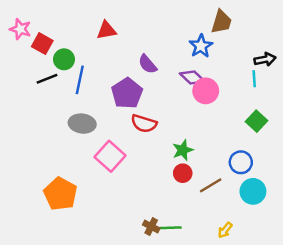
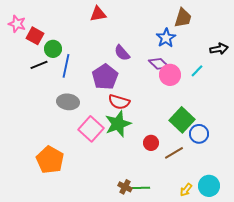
red triangle: (106, 30) -> (98, 14), moved
cyan line: (254, 79) -> (197, 71), moved, turned 48
green square: (257, 121) -> (182, 120), moved, size x1.4
green star: (183, 150) -> (118, 124), moved, size x1.5
cyan circle: (253, 191) -> (209, 186), moved

